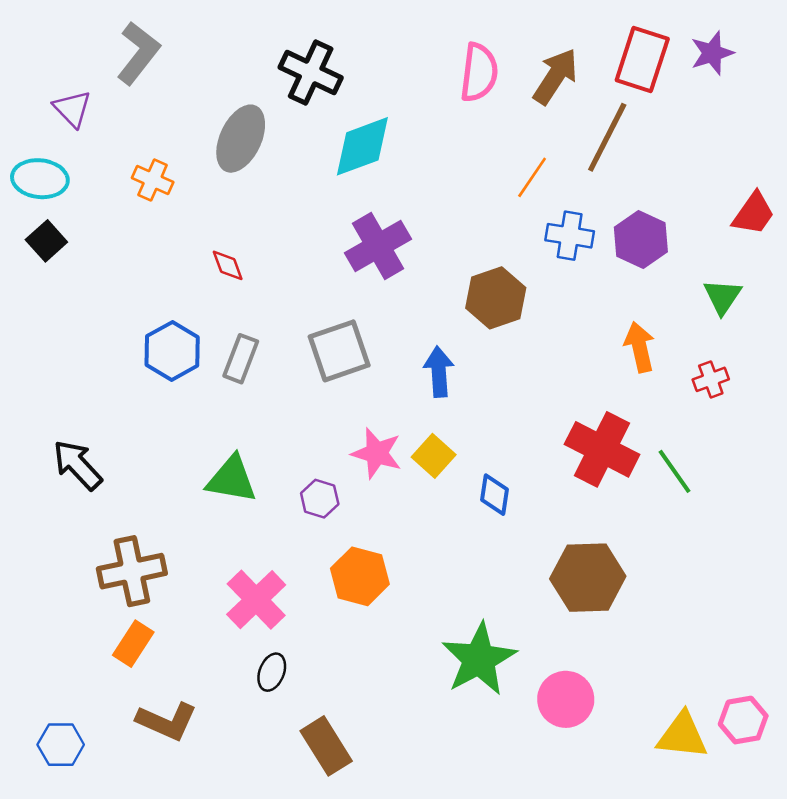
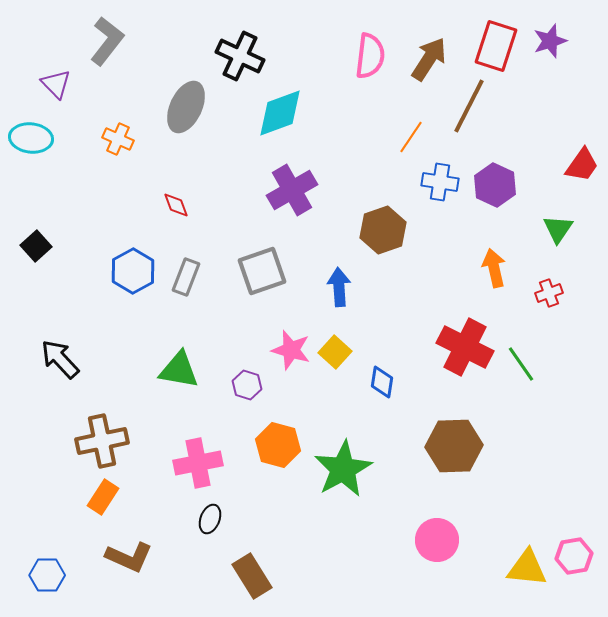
black square: (46, 241) -> (36, 246), moved
pink cross: (256, 600) -> (198, 463), turned 33
green star: (479, 659) -> (343, 469), moved

